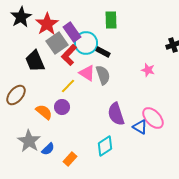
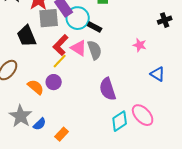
gray square: (57, 43) -> (49, 18), turned 30
red L-shape: (69, 55) -> (61, 45), moved
pink ellipse: (153, 118) -> (143, 115), moved
blue triangle: (140, 127) -> (158, 74), moved
cyan diamond: (105, 146) -> (120, 121), moved

